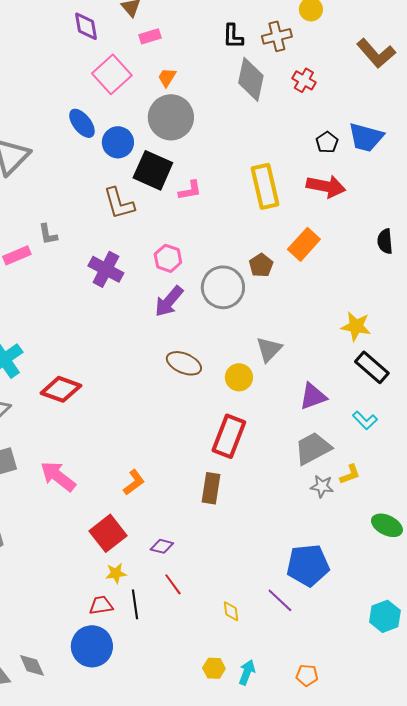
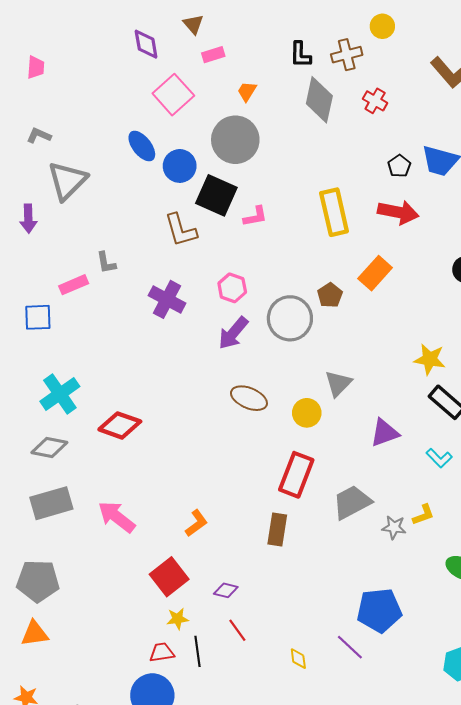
orange trapezoid: (167, 77) -> (247, 91), moved
gray trapezoid: (313, 448) -> (352, 502), moved

